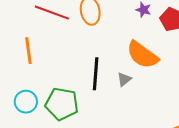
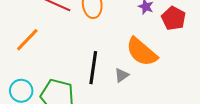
orange line: (28, 51) -> (27, 40), turned 48

